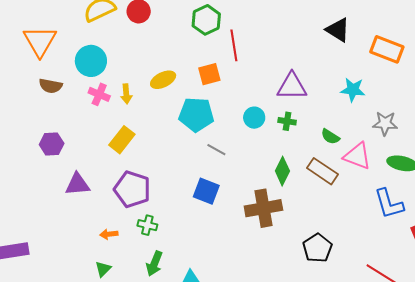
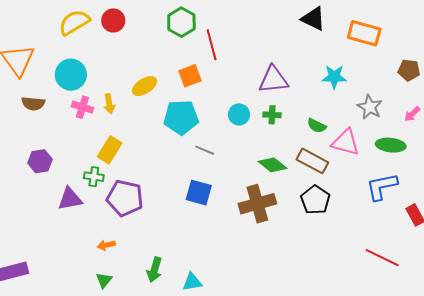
gray star: (385, 123) -> (370, 107), turned 30
green diamond: (282, 171) -> (272, 165), turned -72
blue L-shape: (389, 204) -> (382, 187), turned 100
green cross: (147, 225) -> (94, 177), moved
black pentagon: (317, 248) -> (315, 200), moved

